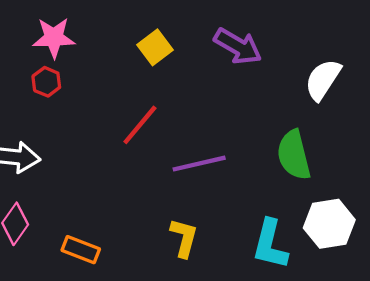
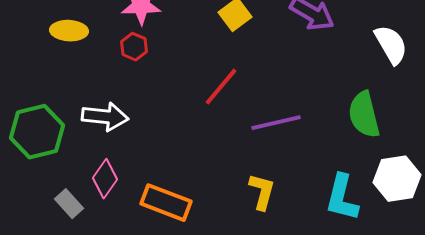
white semicircle: (323, 80) -> (391, 45), turned 117
orange rectangle: (81, 250) -> (166, 203), size x1.4

